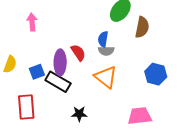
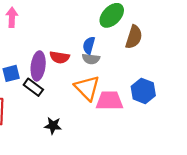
red semicircle: (78, 53) -> (60, 57), turned 126
black rectangle: (58, 82) -> (33, 87), size x0.7
pink trapezoid: (140, 116) -> (109, 101), moved

